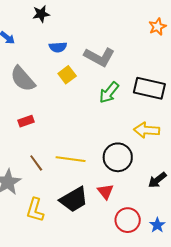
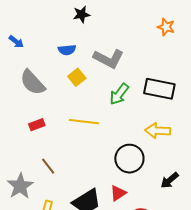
black star: (41, 14) -> (81, 14), moved
orange star: (157, 27) -> (166, 27), turned -30
yellow line: (71, 159) -> (84, 122), moved
red triangle: (105, 192) -> (118, 193), turned 36

